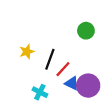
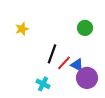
yellow star: (27, 52) -> (22, 29), moved
blue triangle: (72, 83) -> (77, 65), moved

